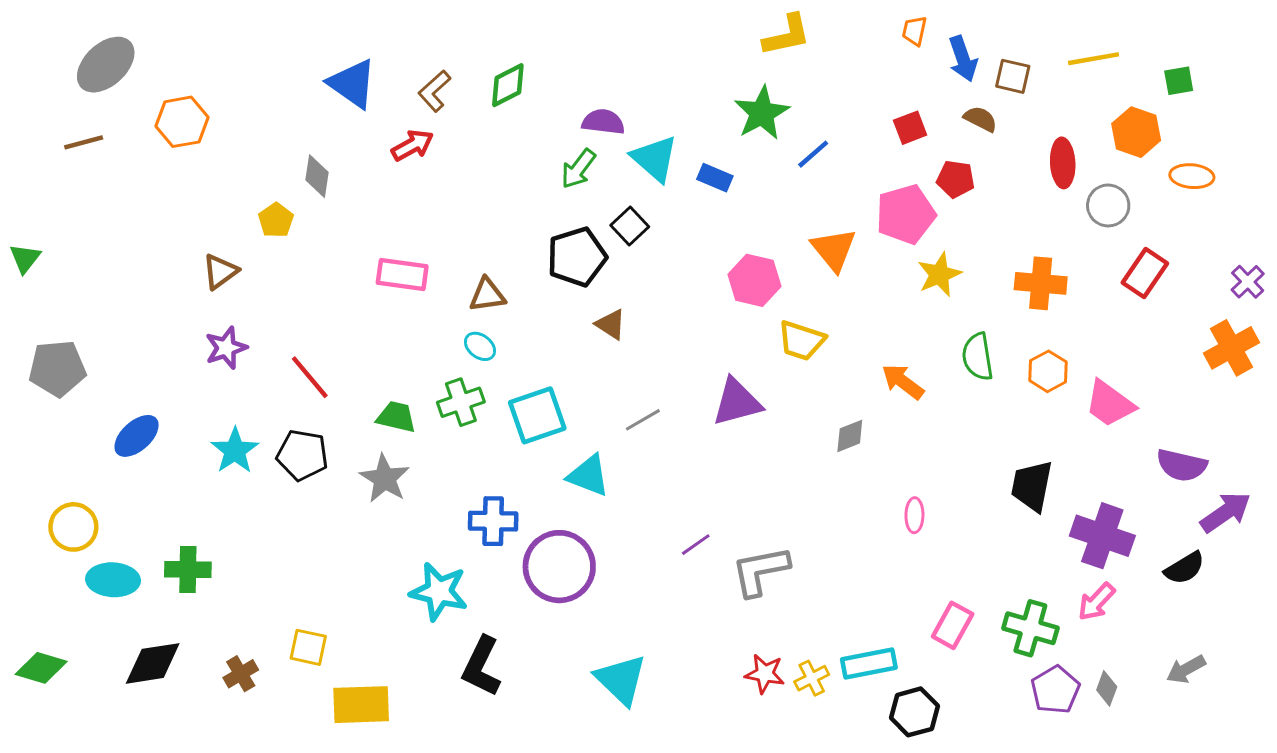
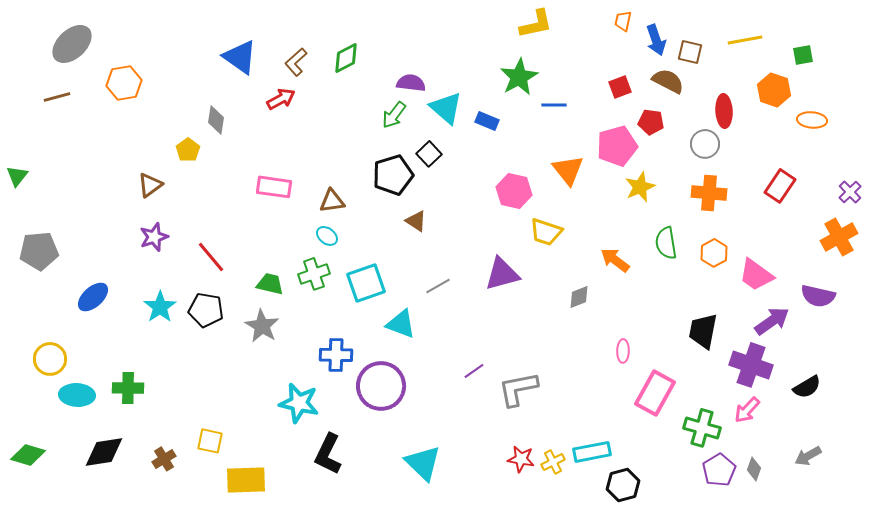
brown semicircle: (980, 119) -> (668, 81), size x1.4
blue line: (813, 154) -> (554, 105), turned 40
gray circle: (1108, 205) -> (705, 144), moved
purple semicircle: (1182, 465) -> (818, 296), moved
purple arrow: (1226, 512) -> (772, 321), moved
pink rectangle: (953, 625) -> (655, 393), moved, size x1.4

